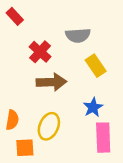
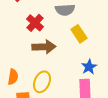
blue star: (93, 107) -> (89, 67), moved

